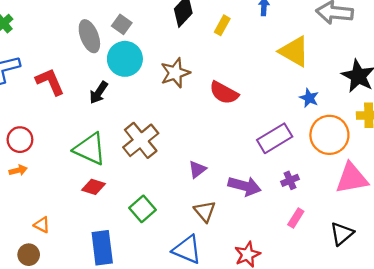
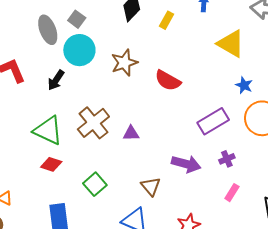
purple triangle: (197, 169) -> (131, 133), moved, turned 36

